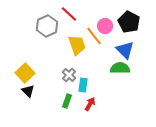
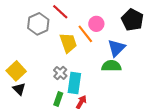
black pentagon: (129, 22) -> (132, 20), moved
blue triangle: (125, 50) -> (116, 48), turned 30
cyan rectangle: (83, 85) -> (74, 83), size x1.5

